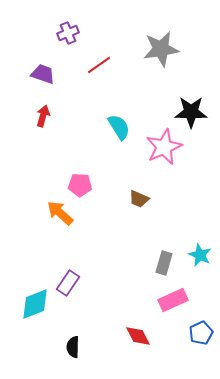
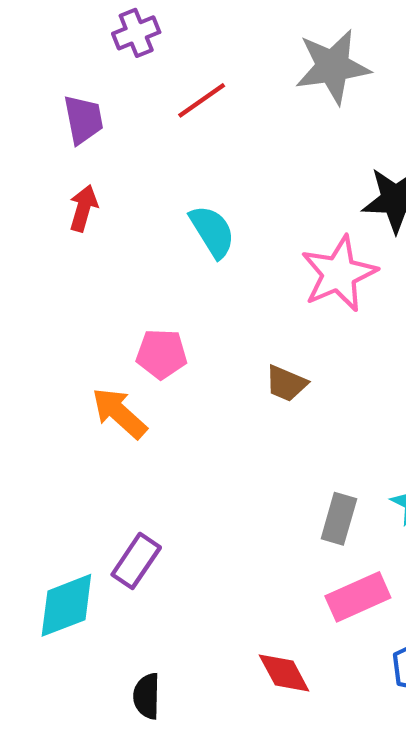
purple trapezoid: (43, 74) -> (83, 119), turned 60
cyan semicircle: (119, 127) -> (212, 231), moved

